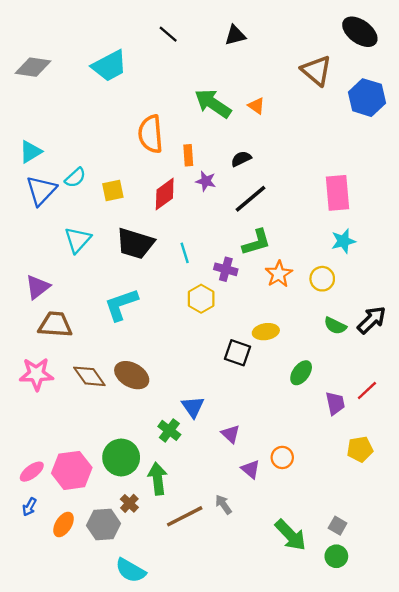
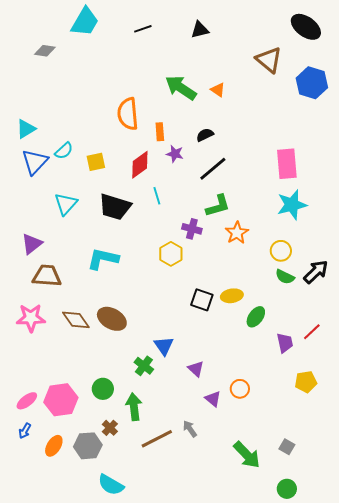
black line: (168, 34) -> (143, 29), turned -60
cyan trapezoid: (109, 66) -> (85, 22), moved, turned -32
gray diamond: (33, 67) -> (45, 51), moved, size x0.7
cyan star: (343, 241) -> (292, 205), size x1.4
cyan line: (185, 253) -> (157, 196), moved
yellow circle: (322, 279) -> (281, 251), moved
cyan L-shape: (121, 305) -> (103, 259), turned 32
yellow ellipse: (266, 332) -> (232, 296), moved
green circle: (121, 457) -> (103, 389), size x0.7
green circle: (336, 556) -> (287, 489), moved

